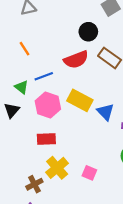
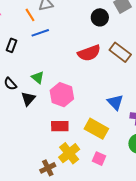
black circle: (88, 32) -> (100, 17), moved
orange line: (24, 49) -> (30, 15), moved
blue line: (44, 76) -> (40, 33), moved
yellow rectangle: (80, 100) -> (96, 129), moved

